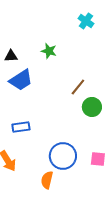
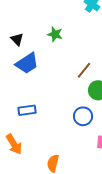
black triangle: (11, 56) -> (17, 39), turned 48
blue circle: (63, 156) -> (83, 116), moved, size x0.7

